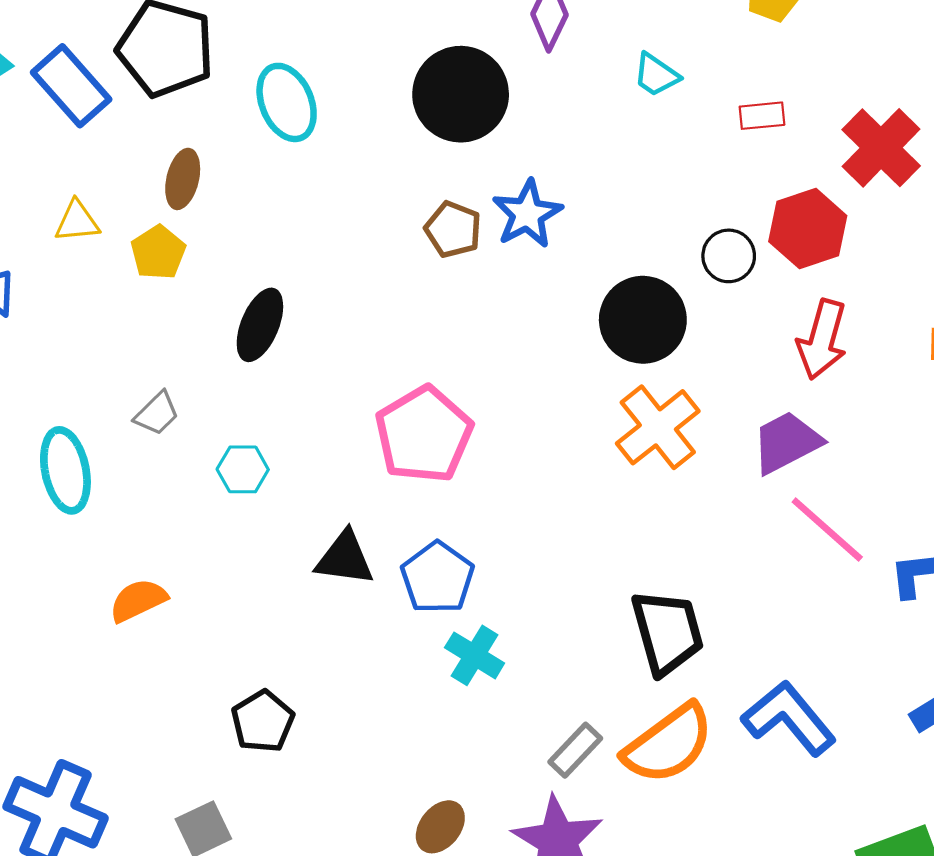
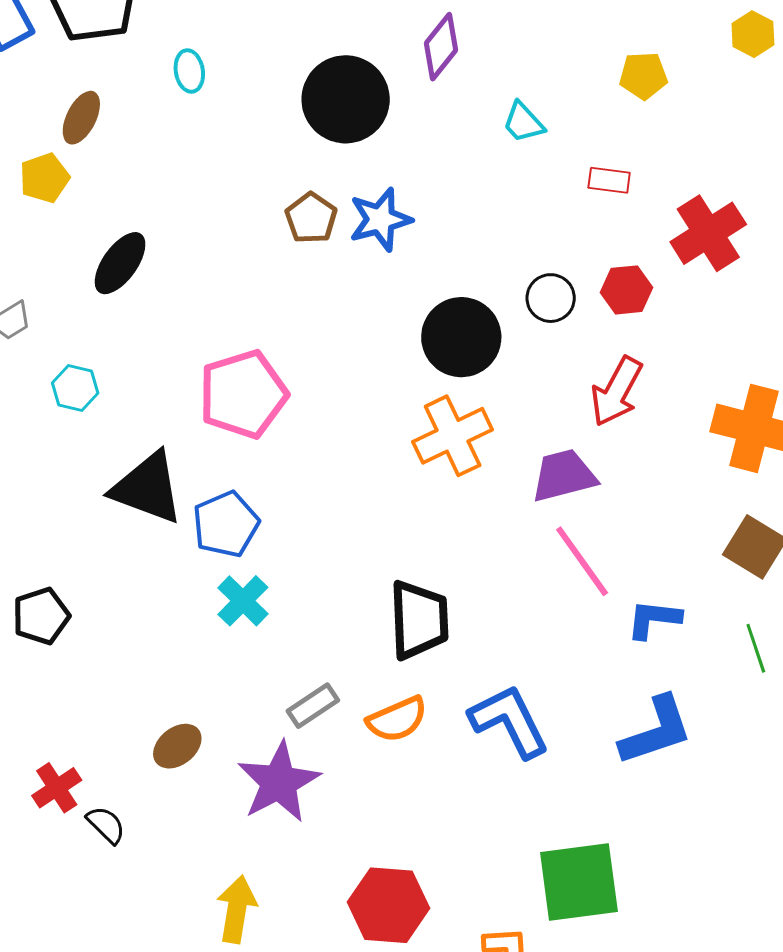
cyan ellipse: (287, 102) -> (189, 71), size x0.6
red hexagon: (808, 229) -> (627, 290), size x0.7
black triangle: (345, 558) -> (147, 488), size x1.4
orange semicircle: (669, 744) -> (397, 719), size x0.7

